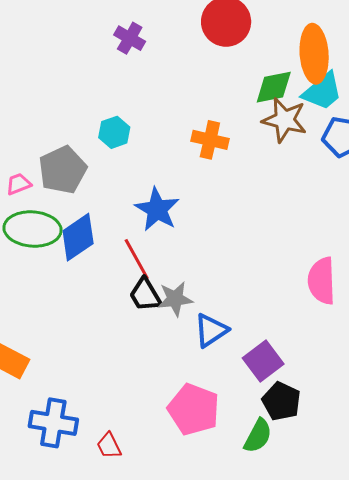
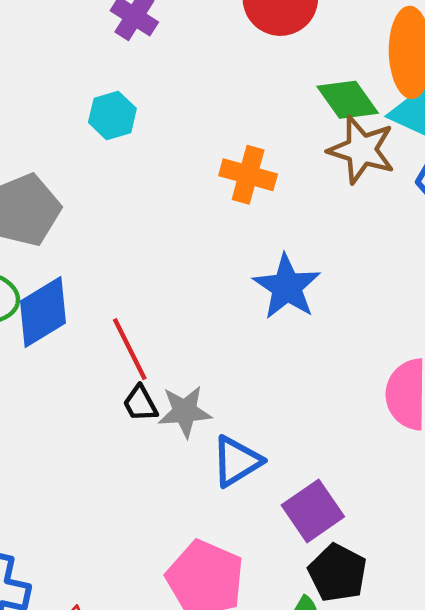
green diamond: (274, 87) -> (348, 100), turned 63
cyan hexagon: (114, 132) -> (112, 115), moved
blue star: (157, 209) -> (287, 287), moved
black trapezoid: (145, 295) -> (140, 403), size x0.7

